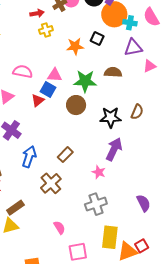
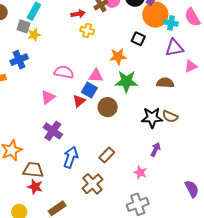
yellow cross: (46, 30) -> (87, 30), turned 32
orange star: (75, 46) -> (118, 57), moved
brown semicircle: (113, 72) -> (165, 83), moved
brown circle: (76, 105) -> (108, 107), moved
brown semicircle: (137, 112) -> (170, 116), moved, turned 91
purple arrow: (114, 149) -> (156, 149), size x0.6
purple semicircle: (144, 203) -> (192, 189), moved

